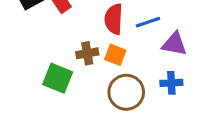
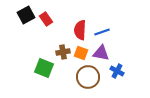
purple triangle: (174, 44) -> (101, 53), moved
blue cross: (171, 83) -> (117, 71), turned 32

